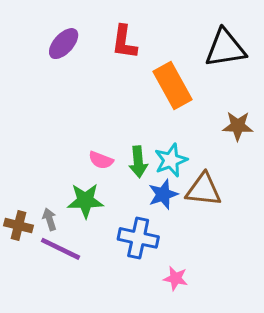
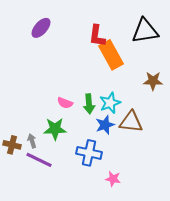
red L-shape: (124, 42) -> (97, 36), moved

